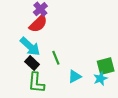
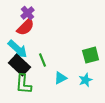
black rectangle: (32, 63) -> (20, 65), size x1.5
green square: (106, 66) -> (91, 55), moved

